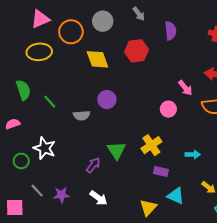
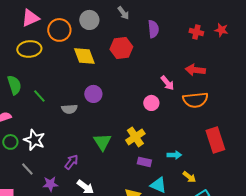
cyan arrow: (193, 155) -> (174, 155), moved
green circle: (21, 161) -> (10, 142), moved
purple arrow: (93, 165) -> (71, 162), moved
gray line: (37, 191) -> (27, 169), moved

